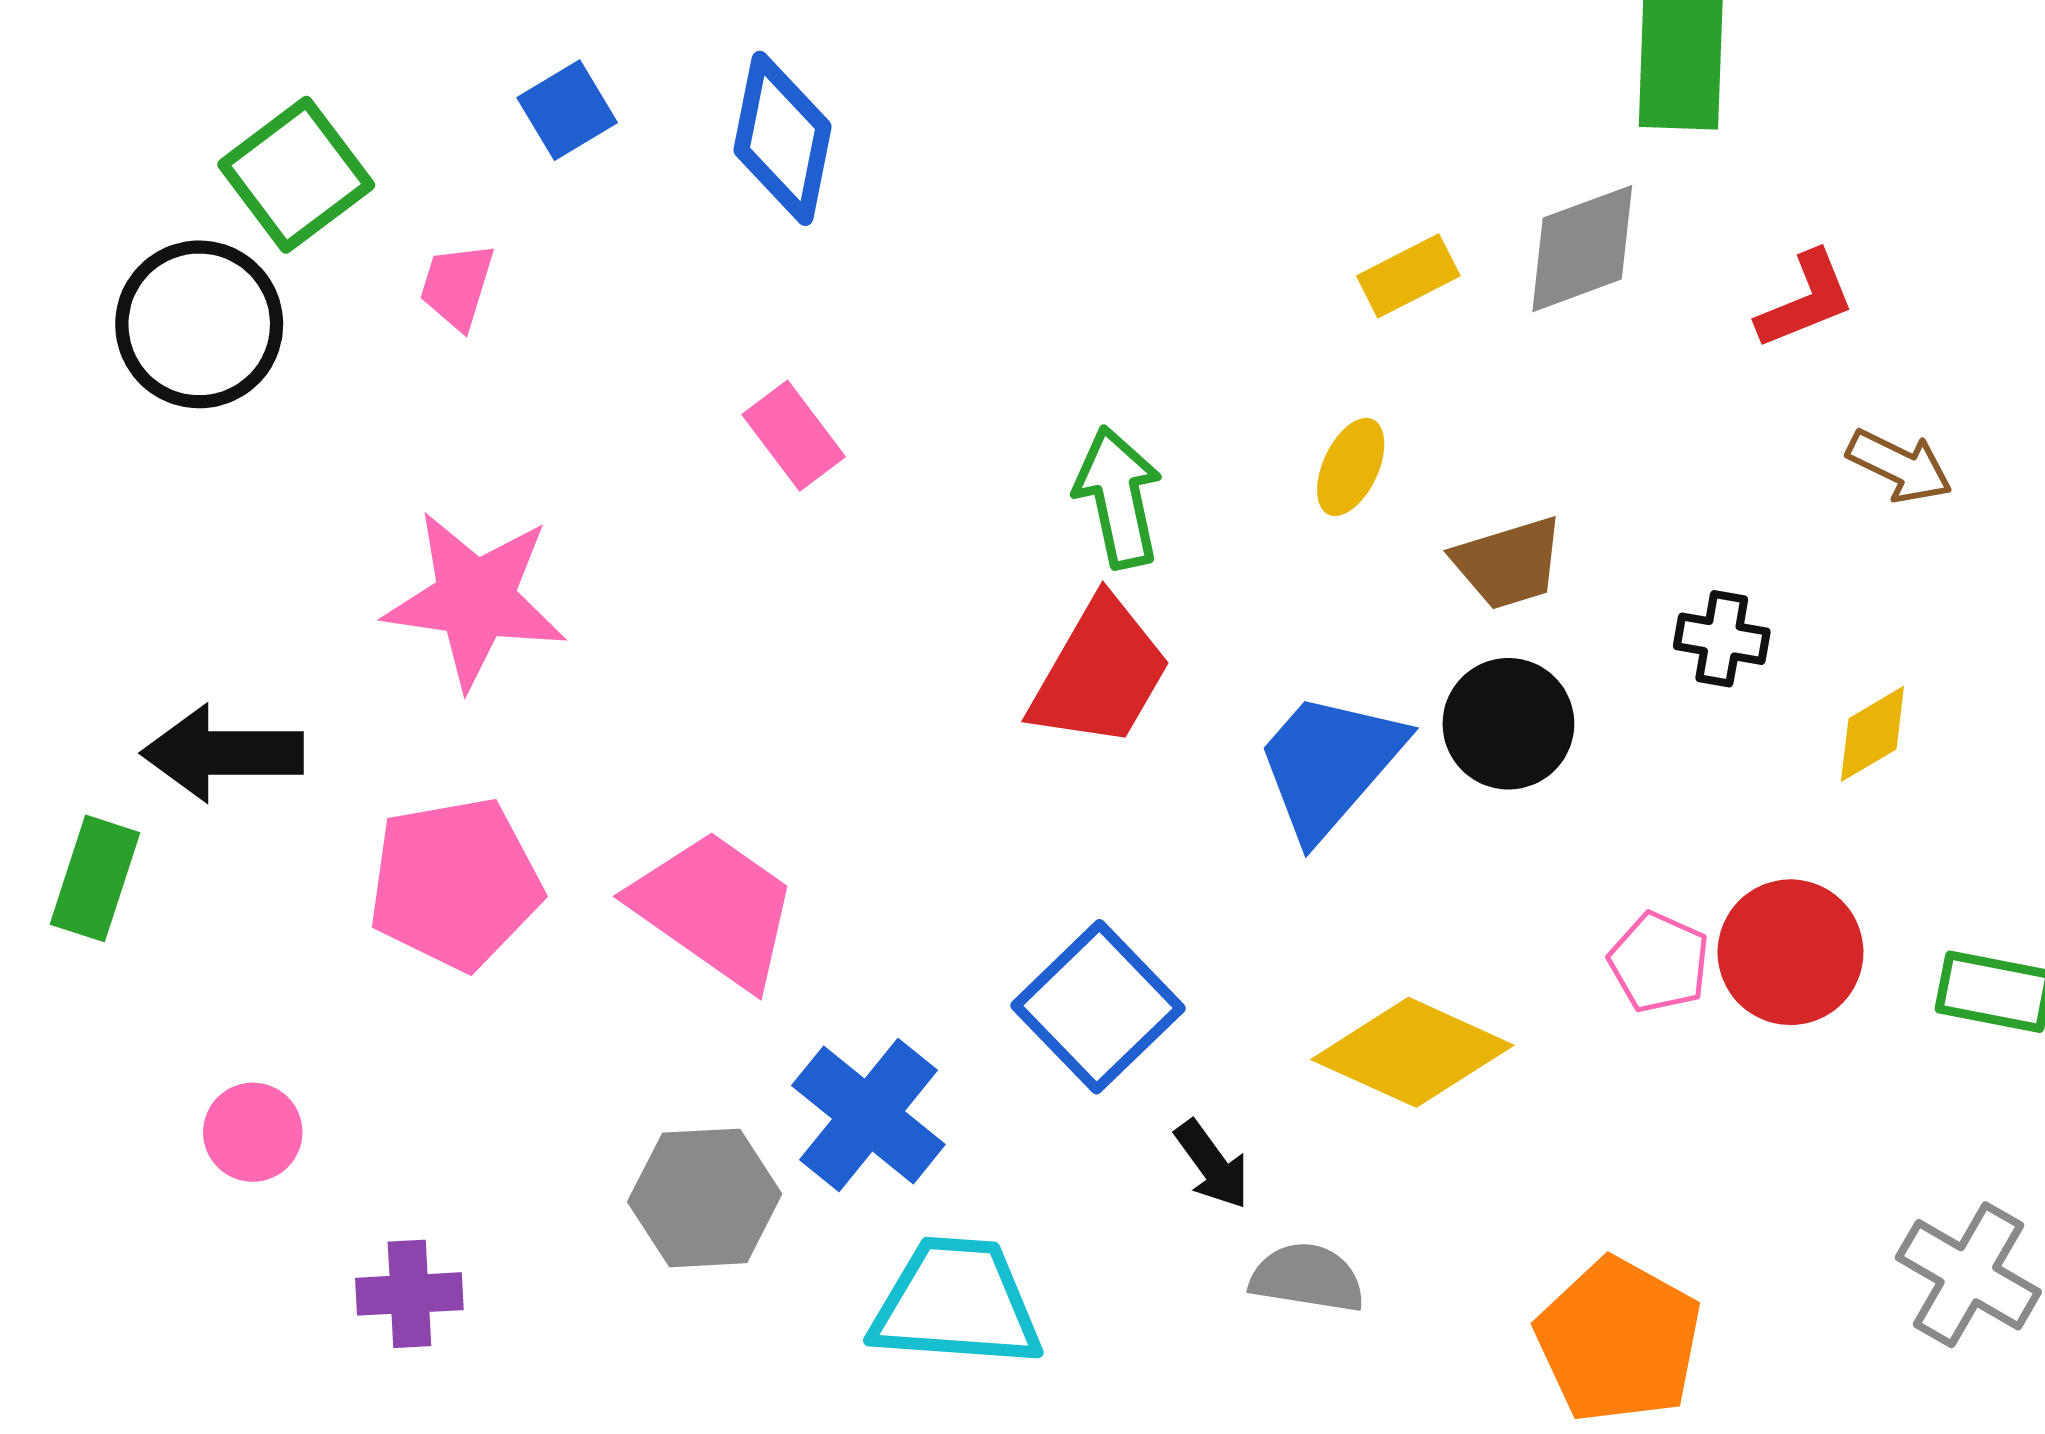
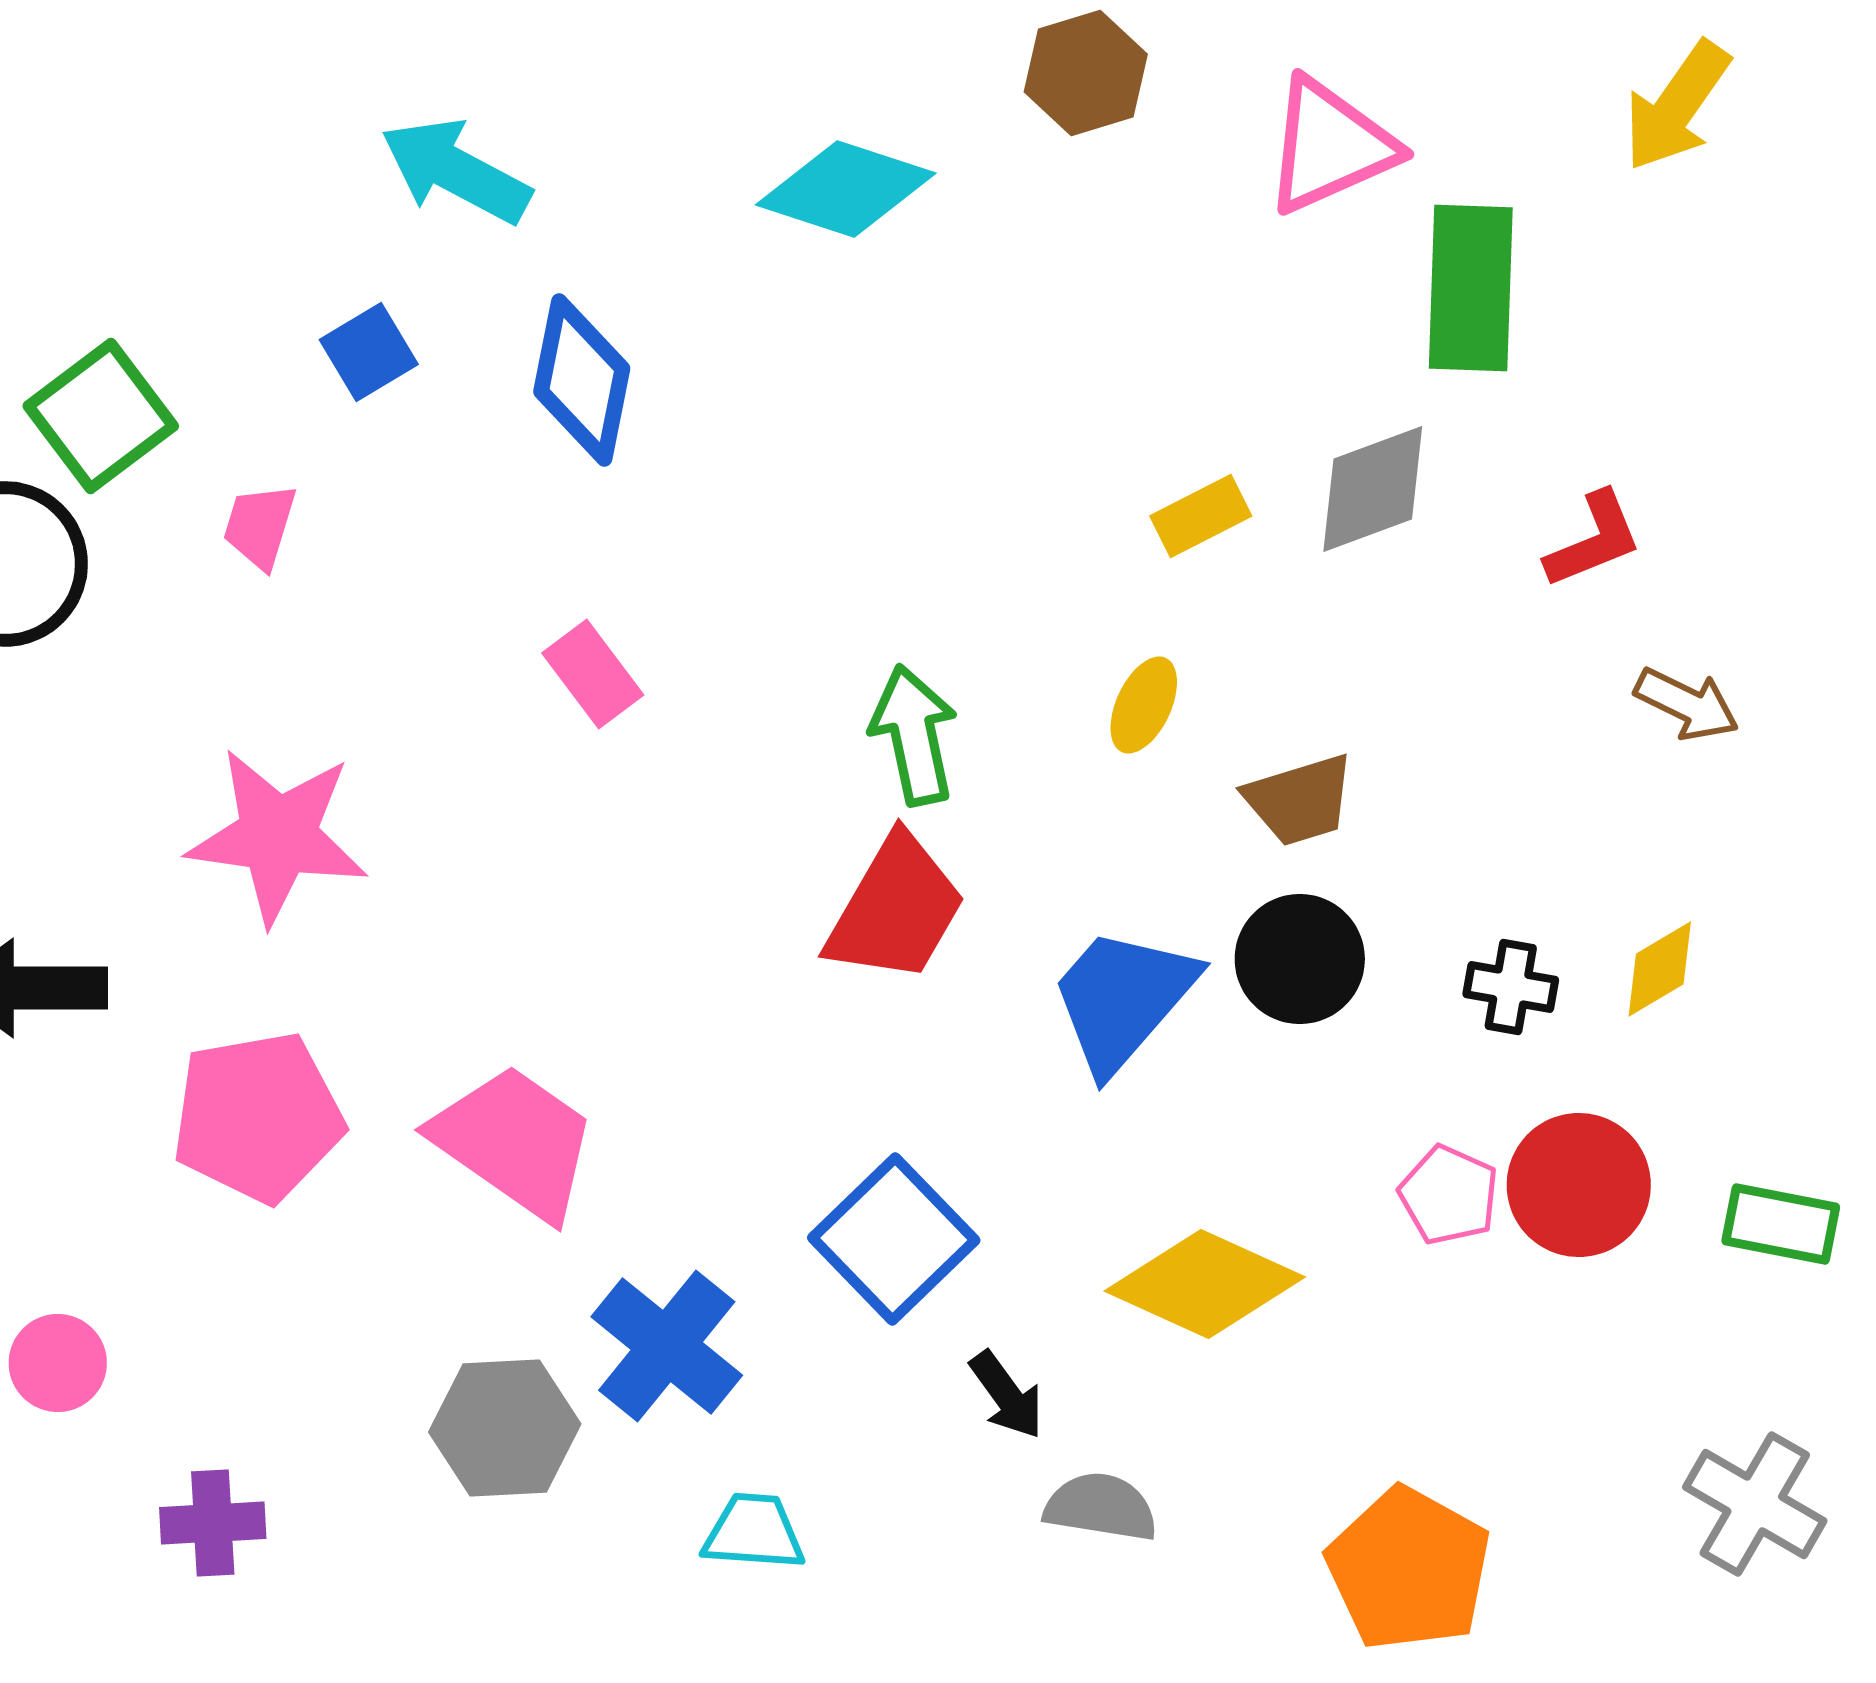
black cross: (1722, 639) -> (1511, 987), moved
cyan trapezoid: (956, 1303) -> (754, 1532), size x0.6

